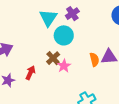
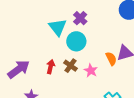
pink star: (64, 66) -> (91, 71), moved
red arrow: (31, 73) -> (51, 67), moved

